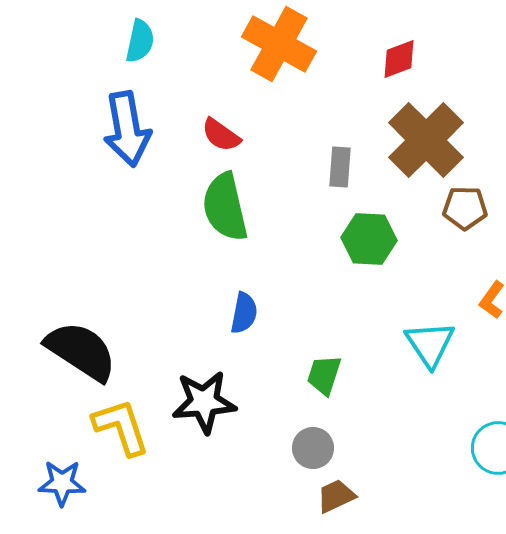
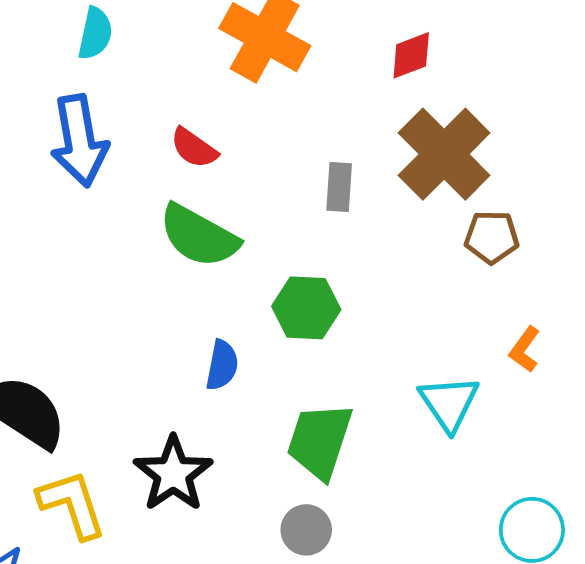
green semicircle: (225, 207) -> (199, 236), turned -48
green hexagon: (369, 239) -> (306, 308), moved
green trapezoid: (324, 375) -> (320, 441), size x1.6
black star: (204, 402) -> (173, 474), turned -30

